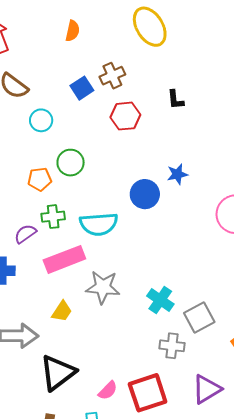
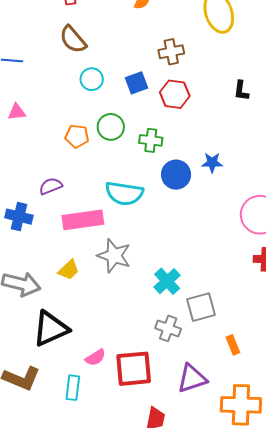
blue square: (82, 88) -> (137, 83), moved
black L-shape: (176, 100) -> (241, 91), moved
green cross: (53, 217) -> (151, 140), moved

